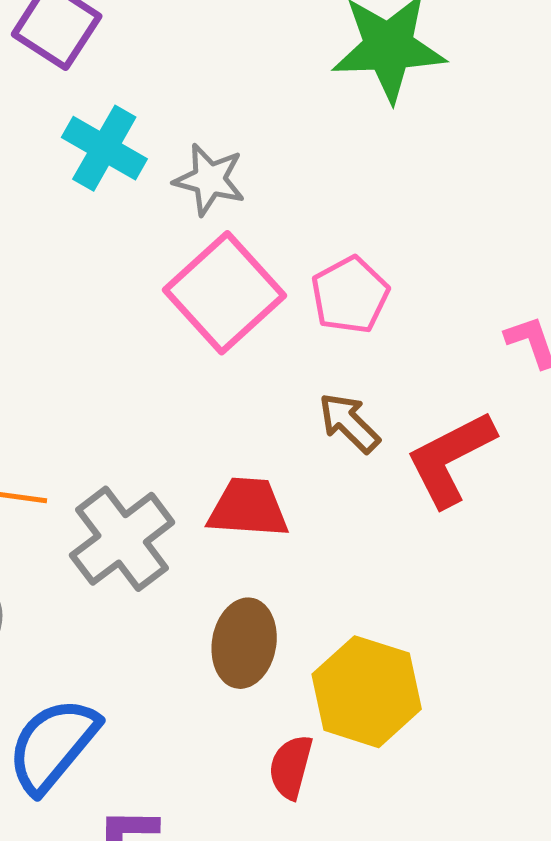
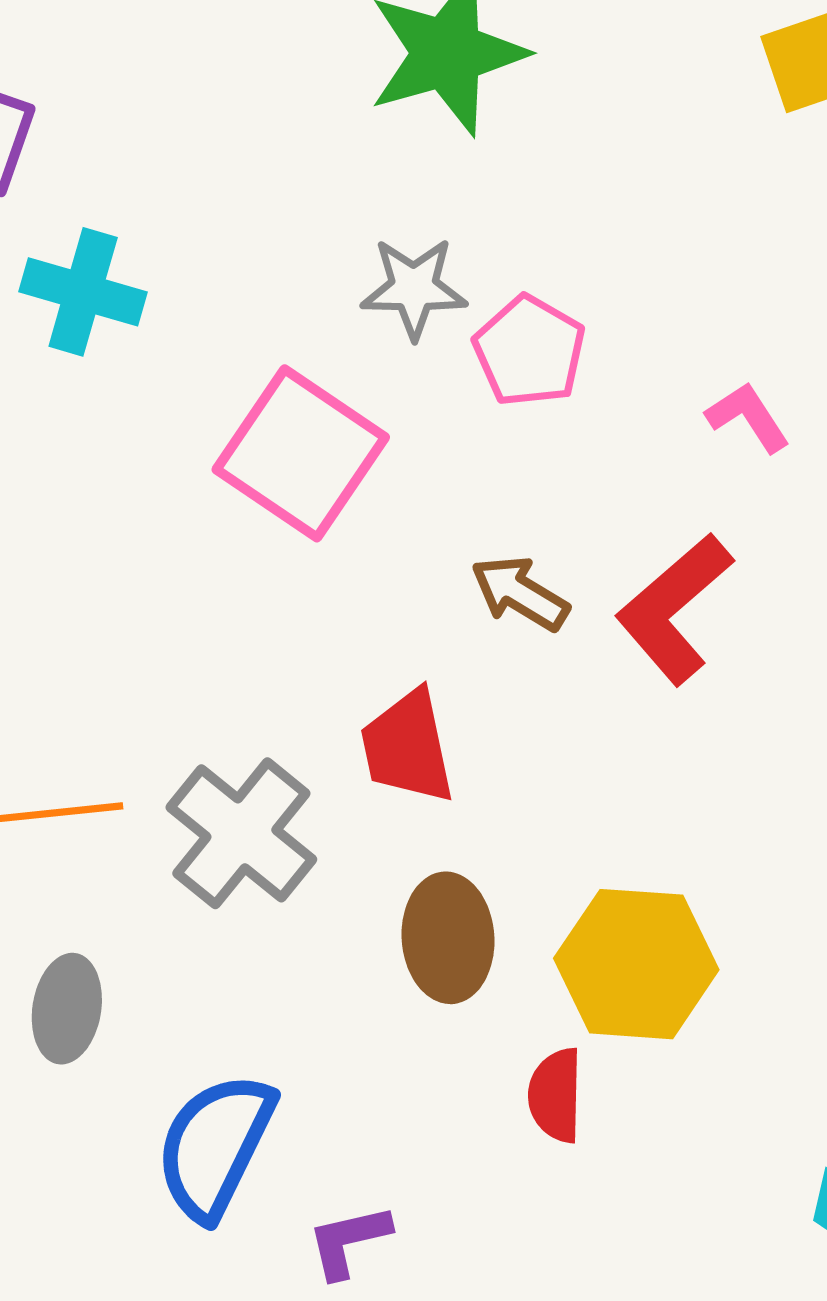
gray star: (210, 179) -> (414, 288), moved
pink pentagon: (350, 295) -> (529, 351), moved
red trapezoid: (248, 508) -> (408, 747), turned -92

